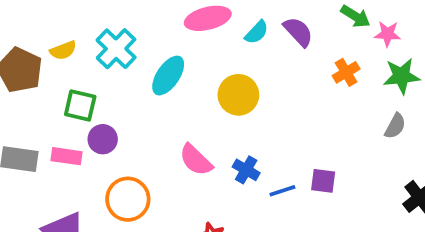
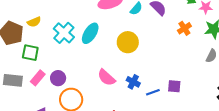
cyan cross: (116, 49) -> (64, 33), moved
green square: (80, 105) -> (30, 53), moved
purple circle: (103, 139) -> (58, 78), moved
pink rectangle: (66, 156) -> (38, 78), turned -56

